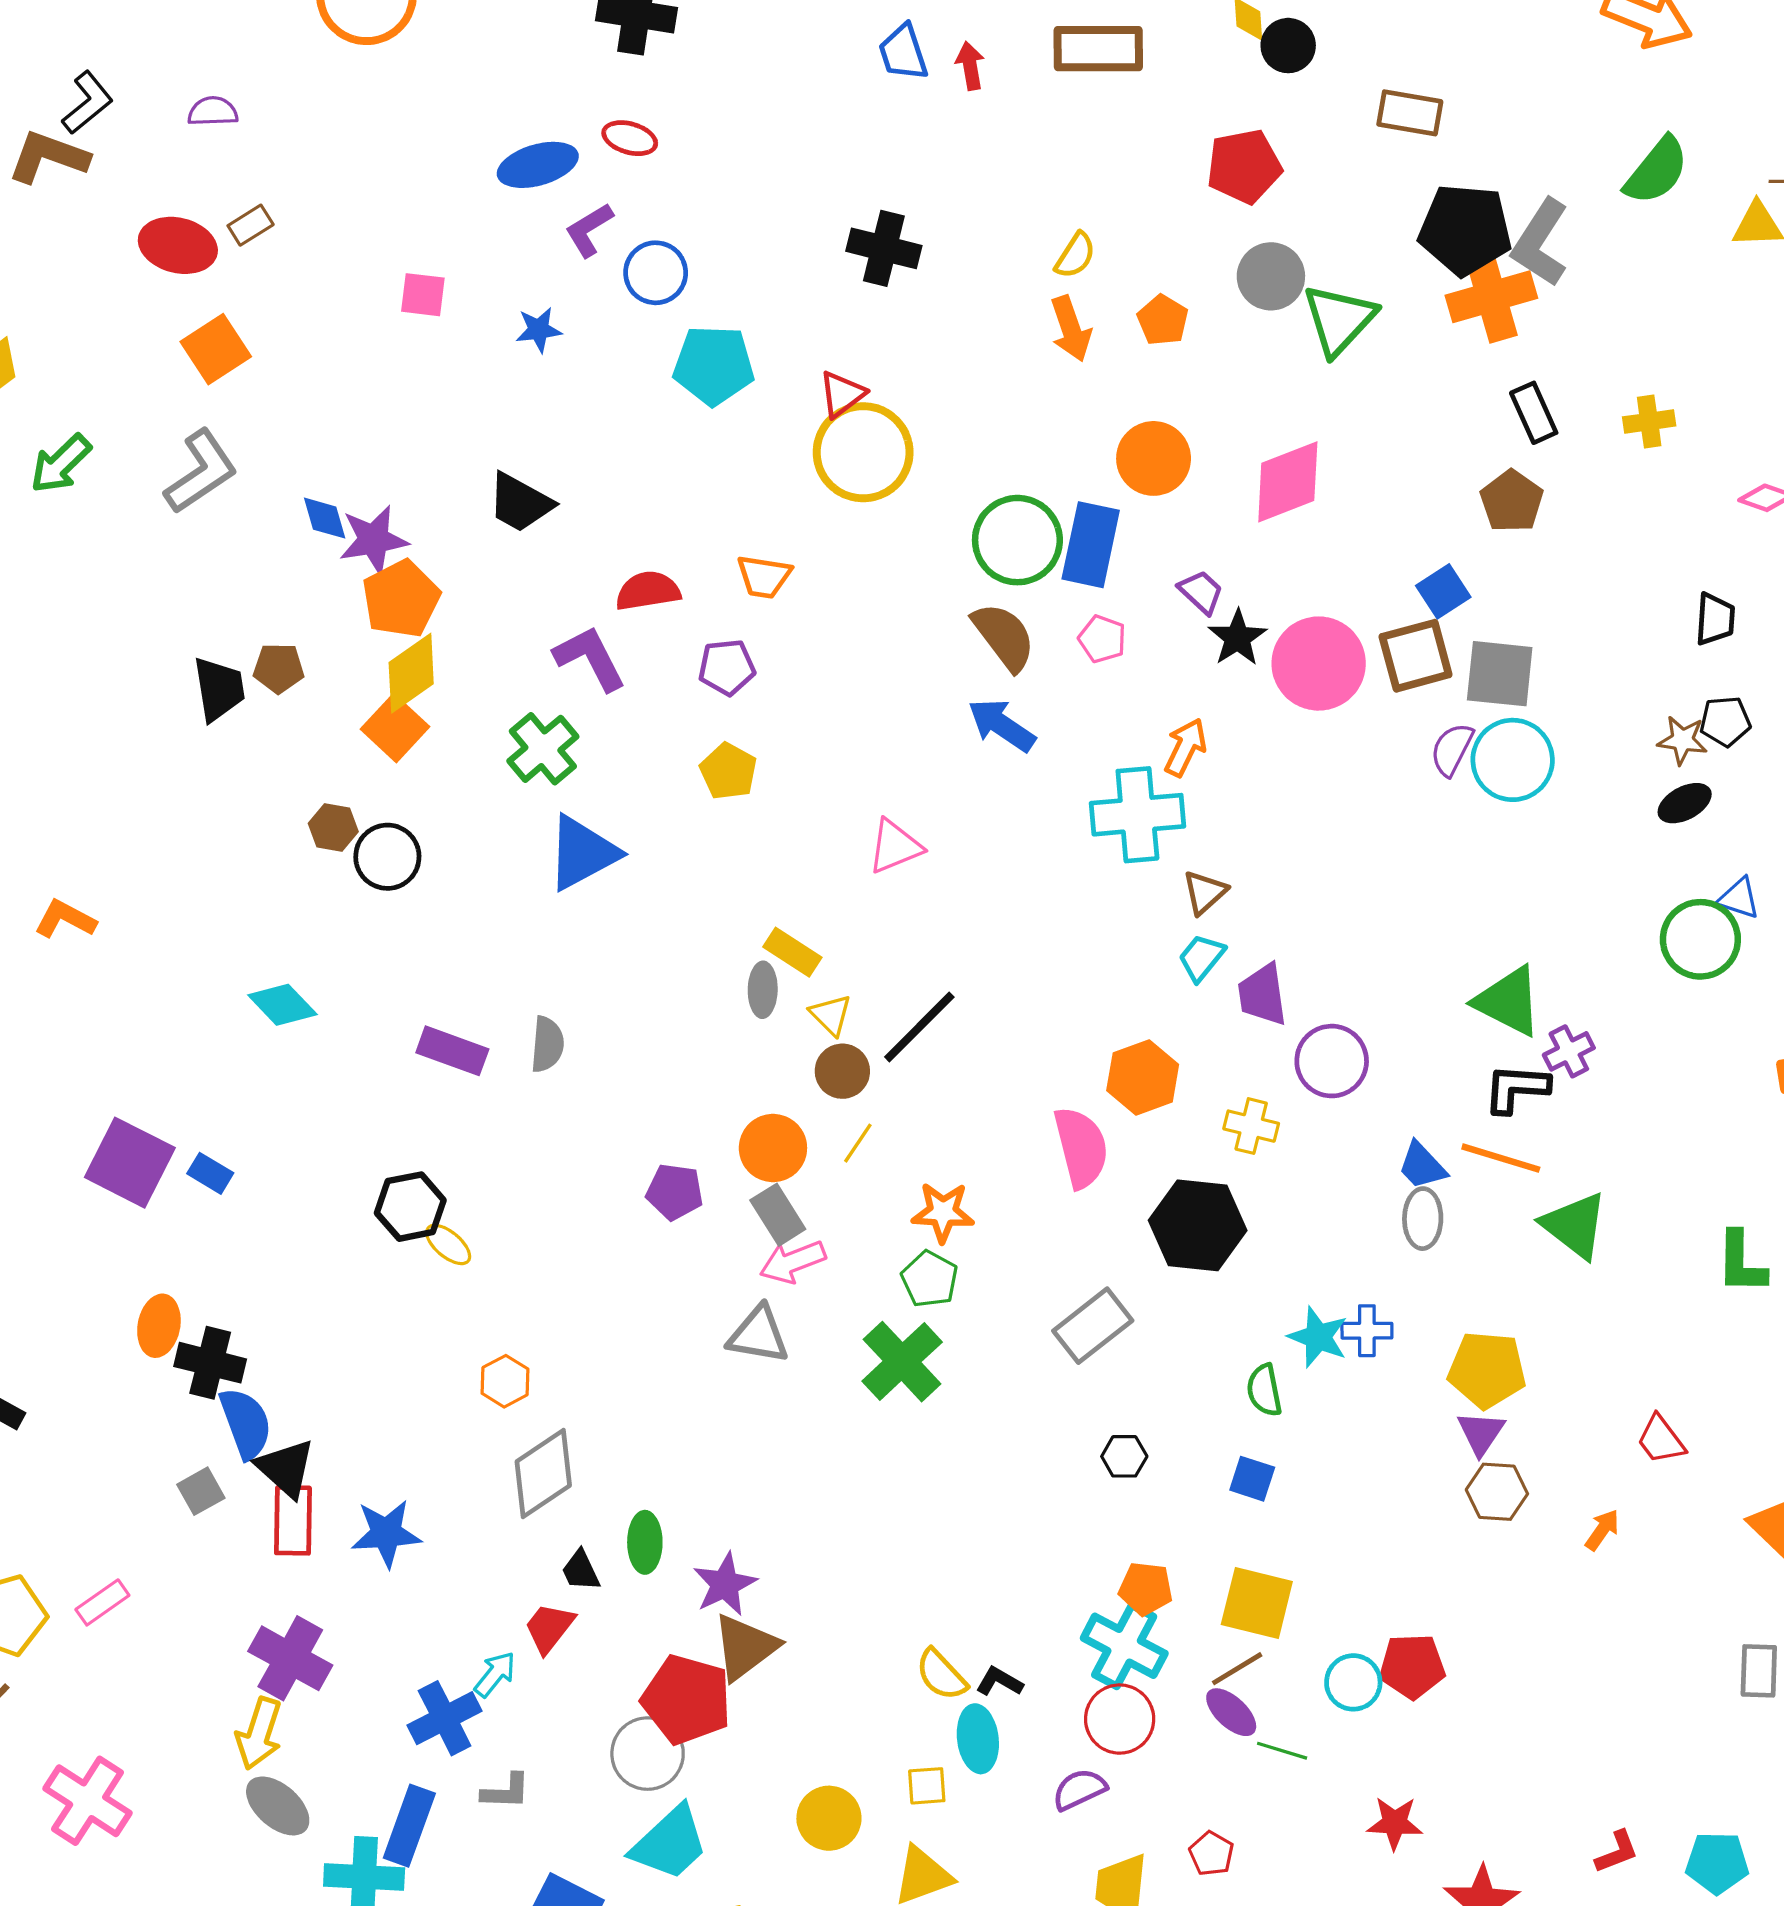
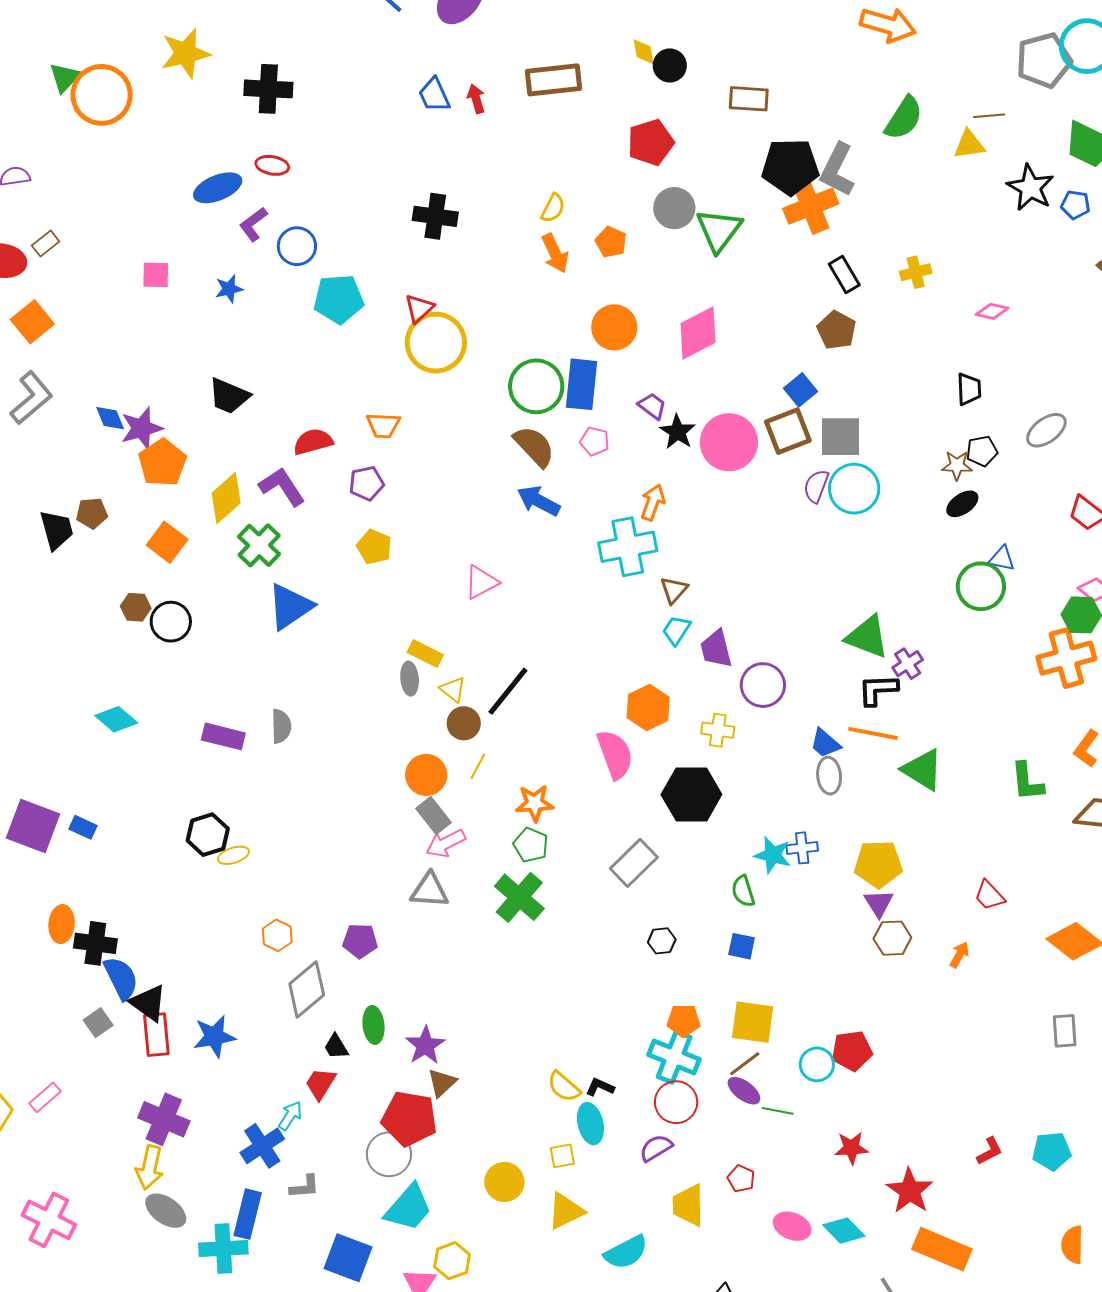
yellow diamond: (411, 673) -> (226, 498), moved
purple pentagon: (675, 1192) -> (360, 941), moved
yellow ellipse: (448, 1244) -> (233, 855), turned -52
brown triangle: (745, 1647) -> (442, 1083), size x0.7

